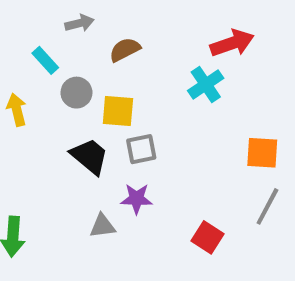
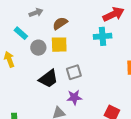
cyan cross: (206, 84) -> (103, 36), turned 36
yellow square: (118, 111) -> (59, 45), moved
black trapezoid: (90, 156) -> (48, 79), turned 110

